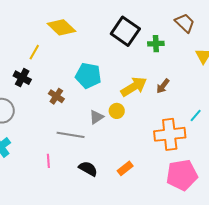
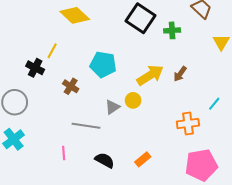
yellow line: (34, 52) -> (52, 51), moved
orange cross: (170, 134) -> (188, 124), size x0.7

